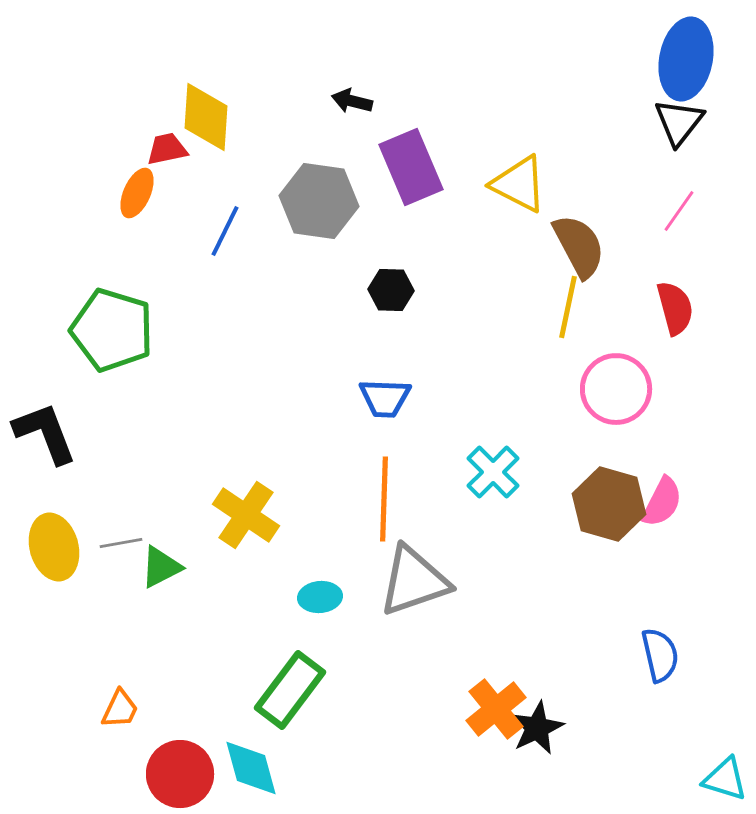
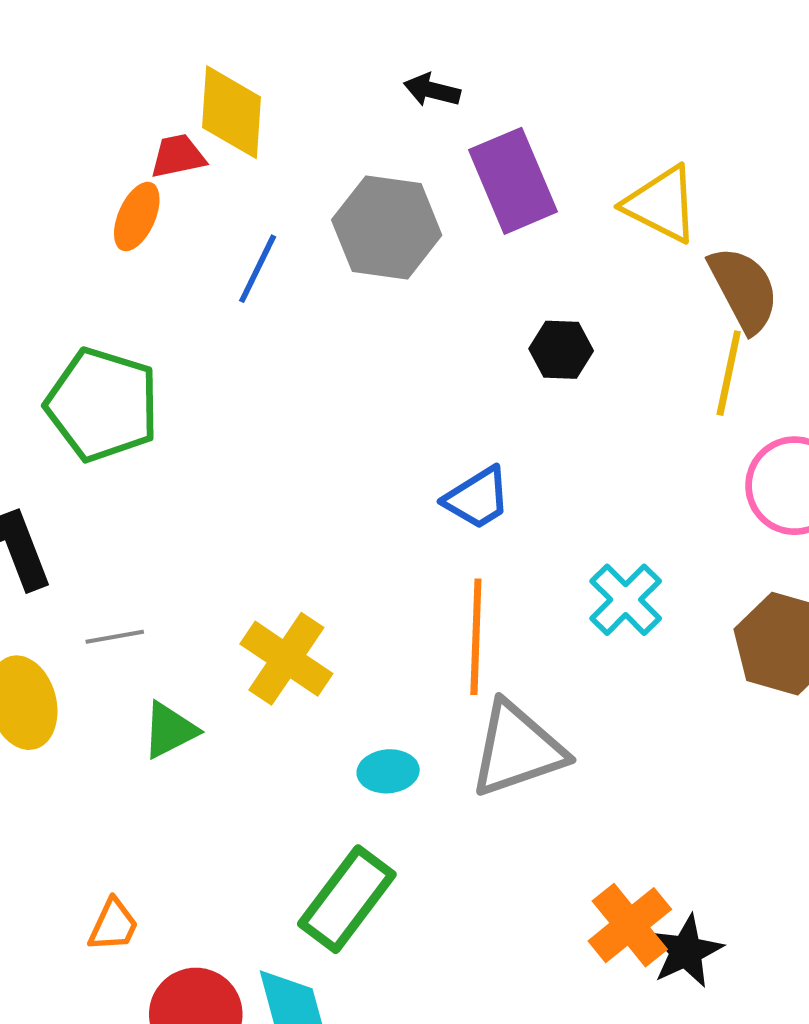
black hexagon: (391, 290) -> (561, 350), moved
blue trapezoid: (385, 398) -> (477, 498), turned -34
gray line: (121, 543) -> (115, 637), moved

